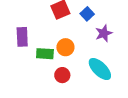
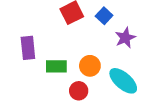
orange circle: (65, 47) -> (90, 66), moved

